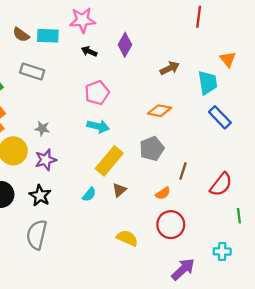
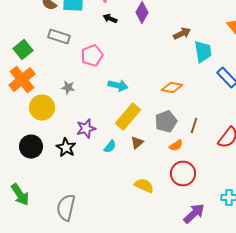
cyan trapezoid: (208, 83) -> (203, 52), moved
pink pentagon: (97, 93) -> (92, 56), moved
orange diamond: (160, 111) -> (172, 88), moved
gray pentagon: (152, 149) -> (166, 122), moved
purple star: (46, 160) -> (86, 128), moved
gray semicircle: (37, 235) -> (66, 208), moved

